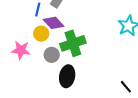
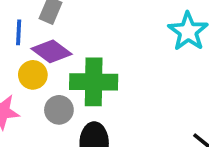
green cross: (73, 43) -> (94, 82), turned 30

